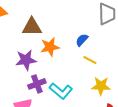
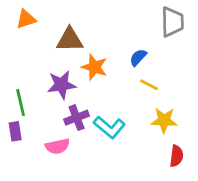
orange star: (50, 47) -> (94, 67), turned 30

